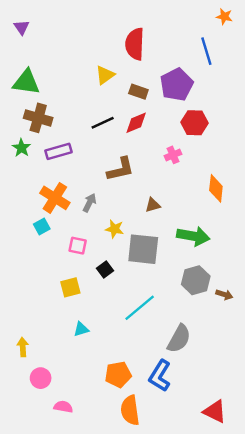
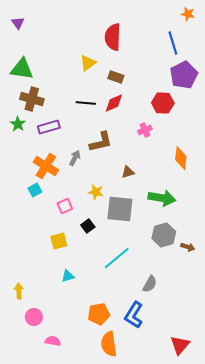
purple pentagon: (177, 85) -> (184, 75), moved
black line: (103, 123) -> (86, 103), turned 30
gray arrow: (89, 203) -> (75, 158), moved
pink square: (78, 246) -> (65, 206), turned -35
gray semicircle: (179, 339) -> (150, 284), size x0.7
red triangle: (215, 411) -> (180, 345), turned 45

